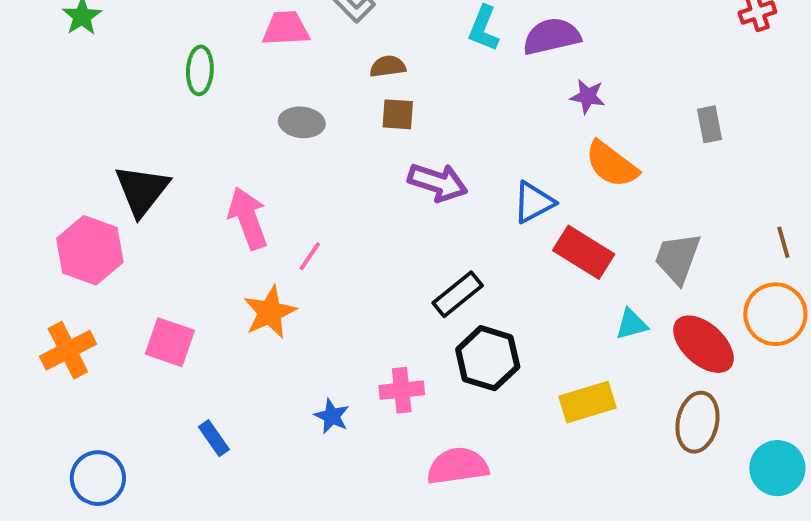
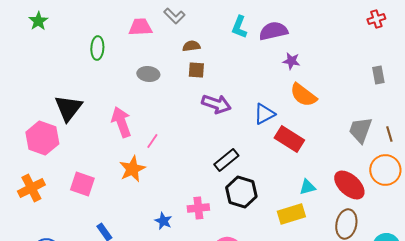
gray rectangle: (709, 124) -> (378, 75), moved
gray trapezoid: (677, 258) -> (360, 130), moved
cyan triangle: (632, 324) -> (307, 187), moved

